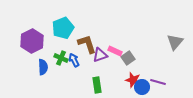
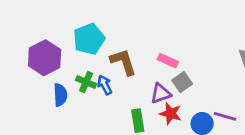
pink rectangle: (115, 51) -> (168, 61), moved
purple triangle: (100, 55) -> (161, 93), moved
red star: (133, 80) -> (171, 114), moved

